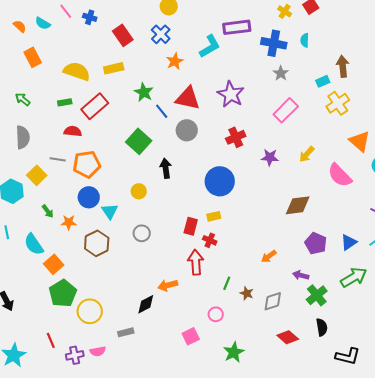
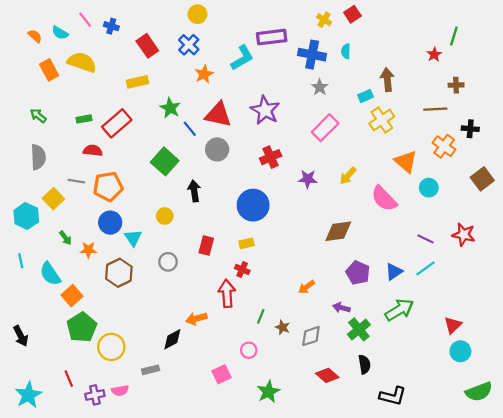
yellow semicircle: (77, 71) -> (82, 62), moved
red rectangle: (191, 226) -> (206, 245), moved

